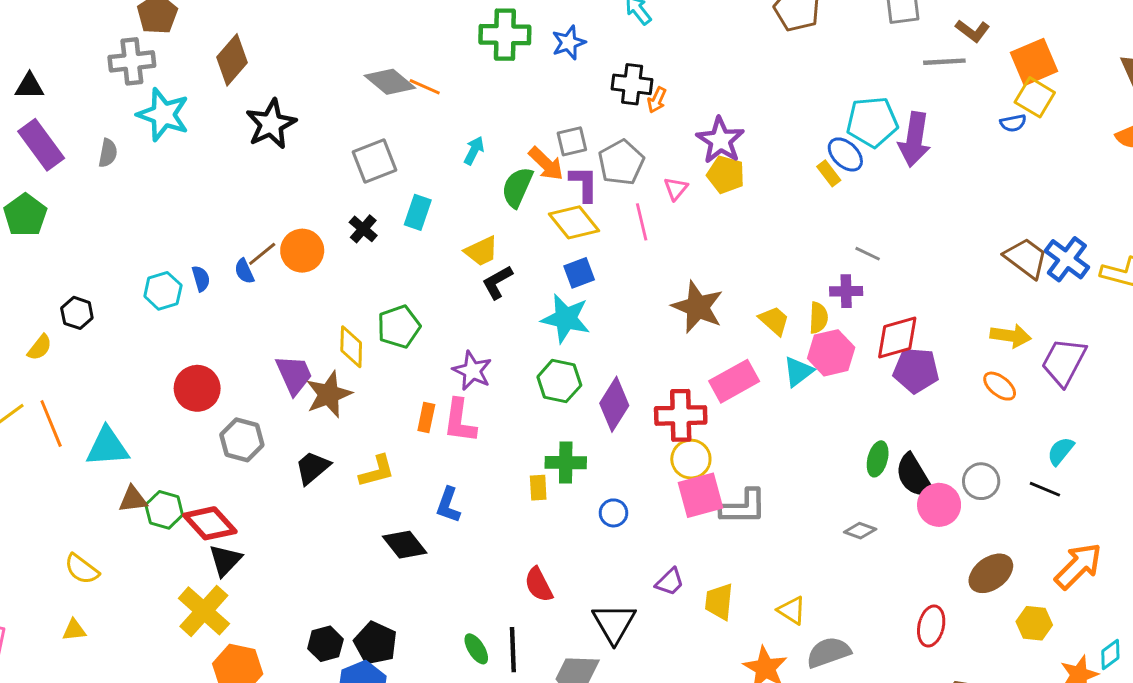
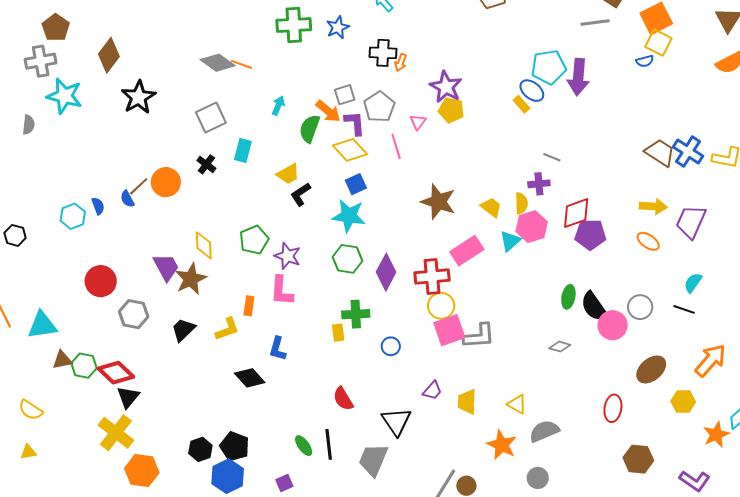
green pentagon: (399, 327) -> (254, 240), moved
orange rectangle: (426, 418) -> (249, 306), moved

